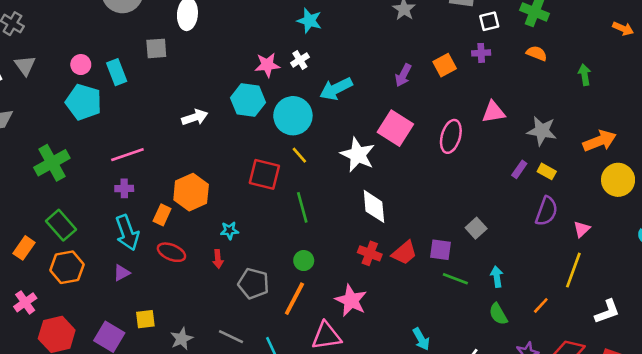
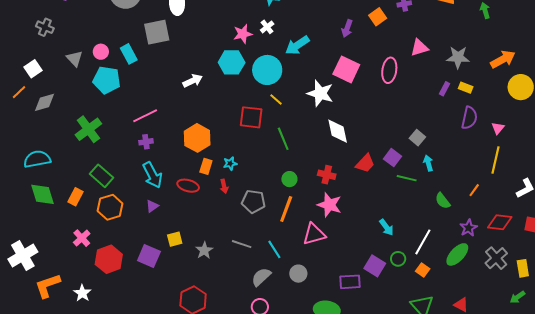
gray square: (156, 48) -> (157, 32), size x1.5
gray triangle: (25, 65) -> (75, 59), moved
orange rectangle: (162, 215) -> (206, 166), moved
purple square: (441, 250) -> (393, 158), turned 36
red cross: (370, 253) -> (327, 175), moved
cyan arrow: (497, 277) -> (428, 163), moved

